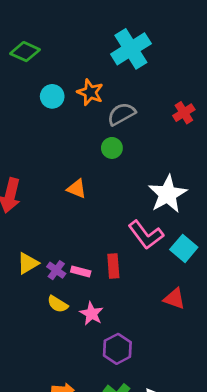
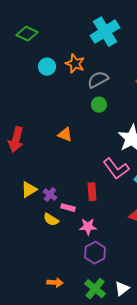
green circle: (112, 148) -> (99, 105), moved
pink rectangle: (81, 271) -> (68, 208), moved
pink star: (92, 314) -> (88, 227), moved, turned -30

